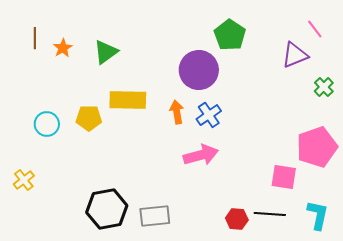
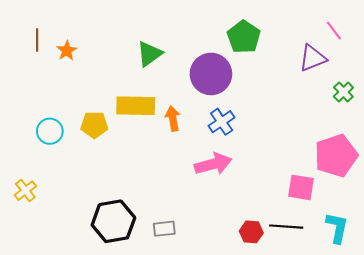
green triangle: (106, 52) -> (149, 54), moved
orange arrow: (177, 112) -> (173, 118), moved
gray rectangle: (155, 216) -> (164, 229), size x0.7

